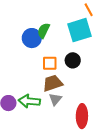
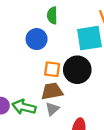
green semicircle: (43, 31) -> (52, 15), moved, turned -35
black circle: (73, 60) -> (77, 70), size x1.6

